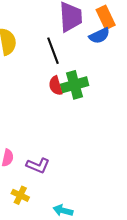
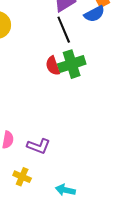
black line: (53, 51) -> (64, 30), moved

